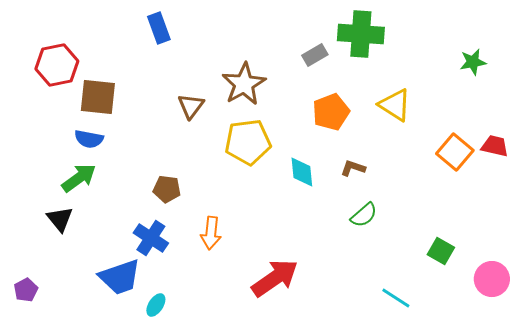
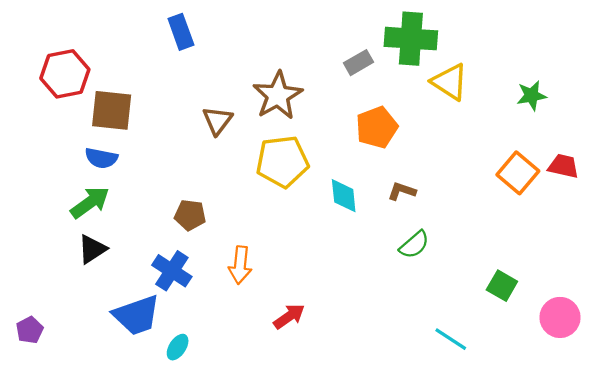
green star: (473, 62) -> (532, 96), moved
yellow triangle: (395, 105) -> (450, 82), moved
black triangle: (60, 219) -> (92, 249), moved, turned 36
red arrow: (275, 278) -> (289, 316), moved, size x0.6

